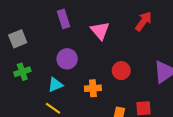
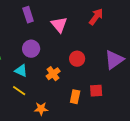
cyan triangle: (55, 85) -> (21, 71), turned 48
orange cross: (93, 88) -> (53, 74), turned -32

